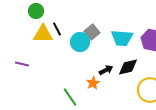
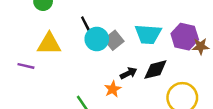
black line: (57, 29) -> (86, 24), moved
gray square: (92, 32) -> (114, 40), moved
yellow triangle: (43, 34) -> (49, 44), moved

